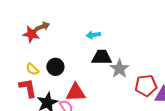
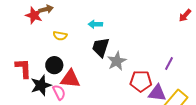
black trapezoid: (102, 57) -> (101, 47), turned -80
black circle: (55, 67) -> (54, 65), moved
yellow semicircle: (32, 69) -> (60, 36), moved, turned -40

